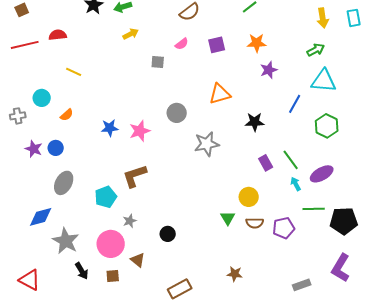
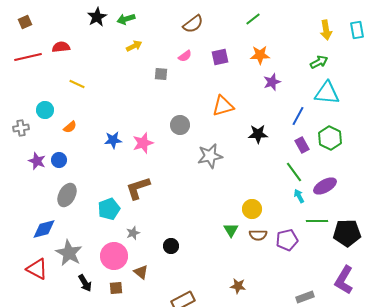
purple rectangle: (266, 163) -> (302, 145), moved
red triangle: (30, 280) -> (37, 269), moved

